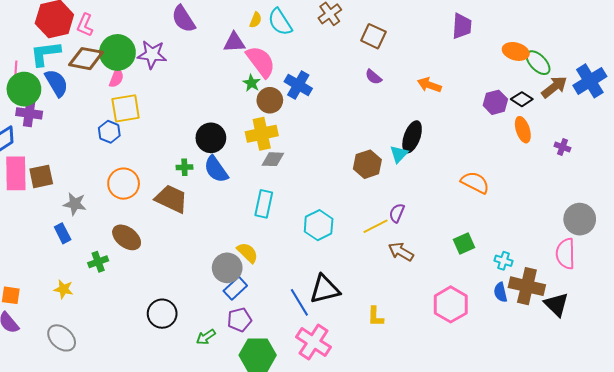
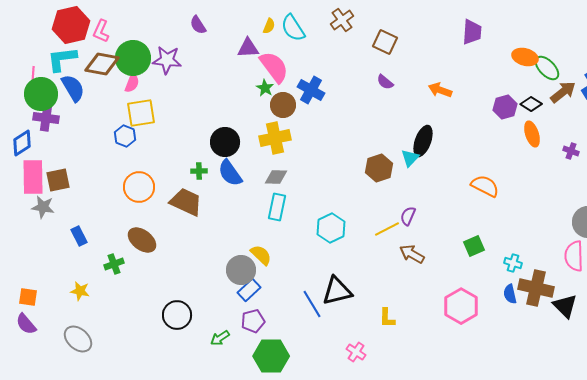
purple semicircle: (183, 19) -> (198, 25), size x0.7
gray diamond: (273, 159) -> (276, 177), moved
gray star: (75, 204) -> (43, 207), moved
pink cross: (314, 342) -> (356, 352), moved, size x0.6

